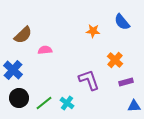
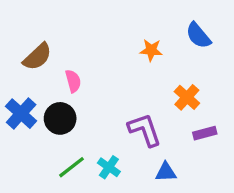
pink semicircle: (45, 50) -> (73, 81), turned 80
black circle: (19, 98) -> (60, 118), moved
blue triangle: (134, 106) -> (166, 172), moved

